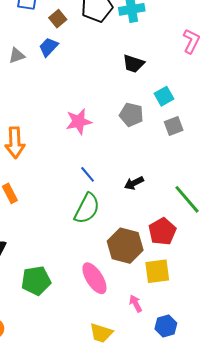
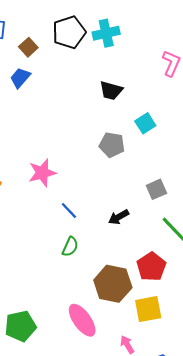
pink star: (79, 122) -> (42, 173), moved
gray square: (174, 126) -> (156, 189), moved
green semicircle: (87, 208) -> (70, 247), size x0.6

